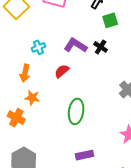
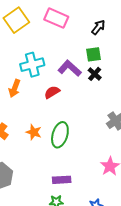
green square: (110, 20) -> (94, 54), moved
cyan cross: (39, 47) -> (32, 65), size x1.6
orange star: (32, 98) -> (34, 132), moved

